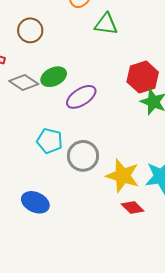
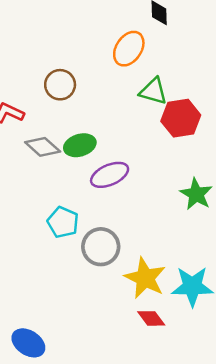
red hexagon: (143, 77) -> (181, 118), moved
blue ellipse: (35, 202) -> (28, 343), moved

